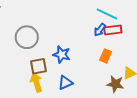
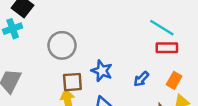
blue arrow: (100, 30) -> (141, 79), moved
orange rectangle: (106, 56) -> (174, 80), moved

